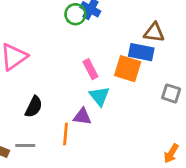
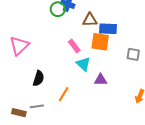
brown triangle: (154, 33) -> (90, 20), moved
purple triangle: (82, 116) -> (101, 80), moved
orange line: (65, 134) -> (64, 94), turned 35

